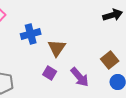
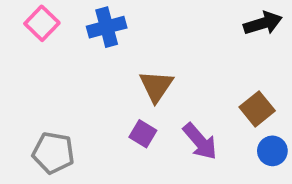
blue cross: (31, 34) -> (107, 27), moved

